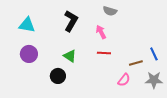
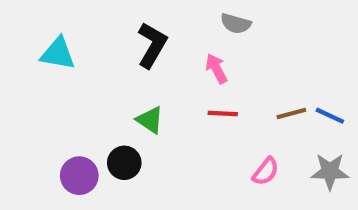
purple circle: (29, 54) -> (79, 176), moved
blue line: (154, 54) -> (330, 116), turned -40
brown line: (136, 63) -> (291, 114), moved

